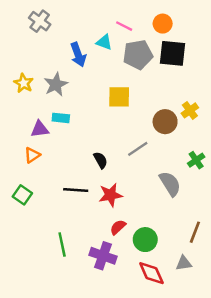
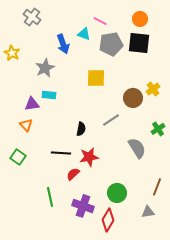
orange circle: (163, 24) -> (140, 19), moved
yellow star: (24, 83) -> (12, 53), moved
orange triangle: (32, 155) -> (26, 125), turned -40
black semicircle: (101, 160) -> (81, 129), turned 40
red semicircle: (118, 227) -> (73, 174), moved
red diamond: (151, 273) -> (108, 220), moved, turned 55

